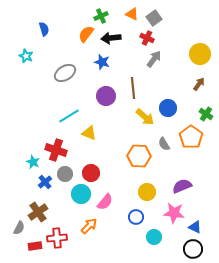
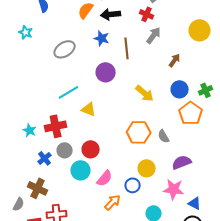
brown arrow: (199, 84) -> (175, 60), moved
brown line: (133, 88) -> (127, 48), moved
blue circle: (168, 108) -> (180, 89), moved
green cross: (206, 114) -> (206, 90), turned 32
gray semicircle: (164, 144) -> (164, 136), moved
red cross: (56, 150) -> (56, 126), turned -30
cyan star: (33, 162) -> (30, 130), moved
brown cross: (38, 212) -> (38, 188), turned -30
blue circle: (136, 217) -> (133, 185), moved
orange arrow: (89, 226) -> (113, 202), moved

